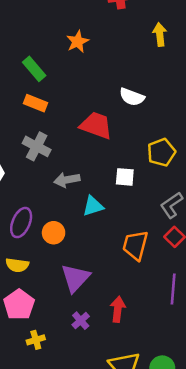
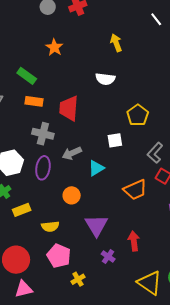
yellow arrow: (160, 34) -> (116, 43), moved
red trapezoid: (96, 125) -> (69, 108), moved, turned -92
purple ellipse: (21, 223) -> (43, 168), moved
orange trapezoid: (135, 245) -> (135, 190), turned -115

